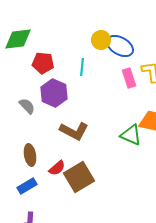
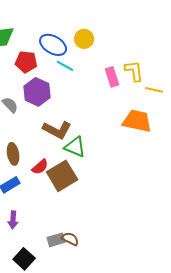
blue ellipse: (120, 46) -> (53, 45), moved
cyan line: (82, 67) -> (65, 66), turned -66
green triangle: (131, 135) -> (75, 147), moved

